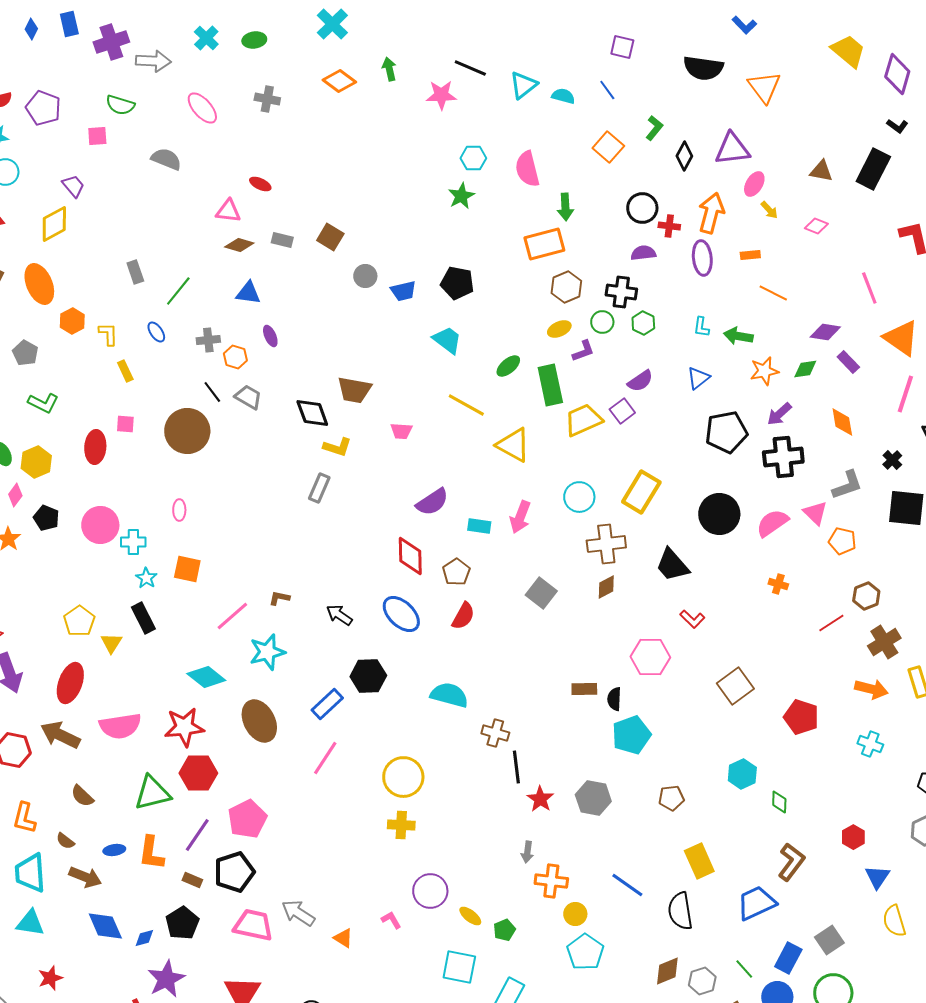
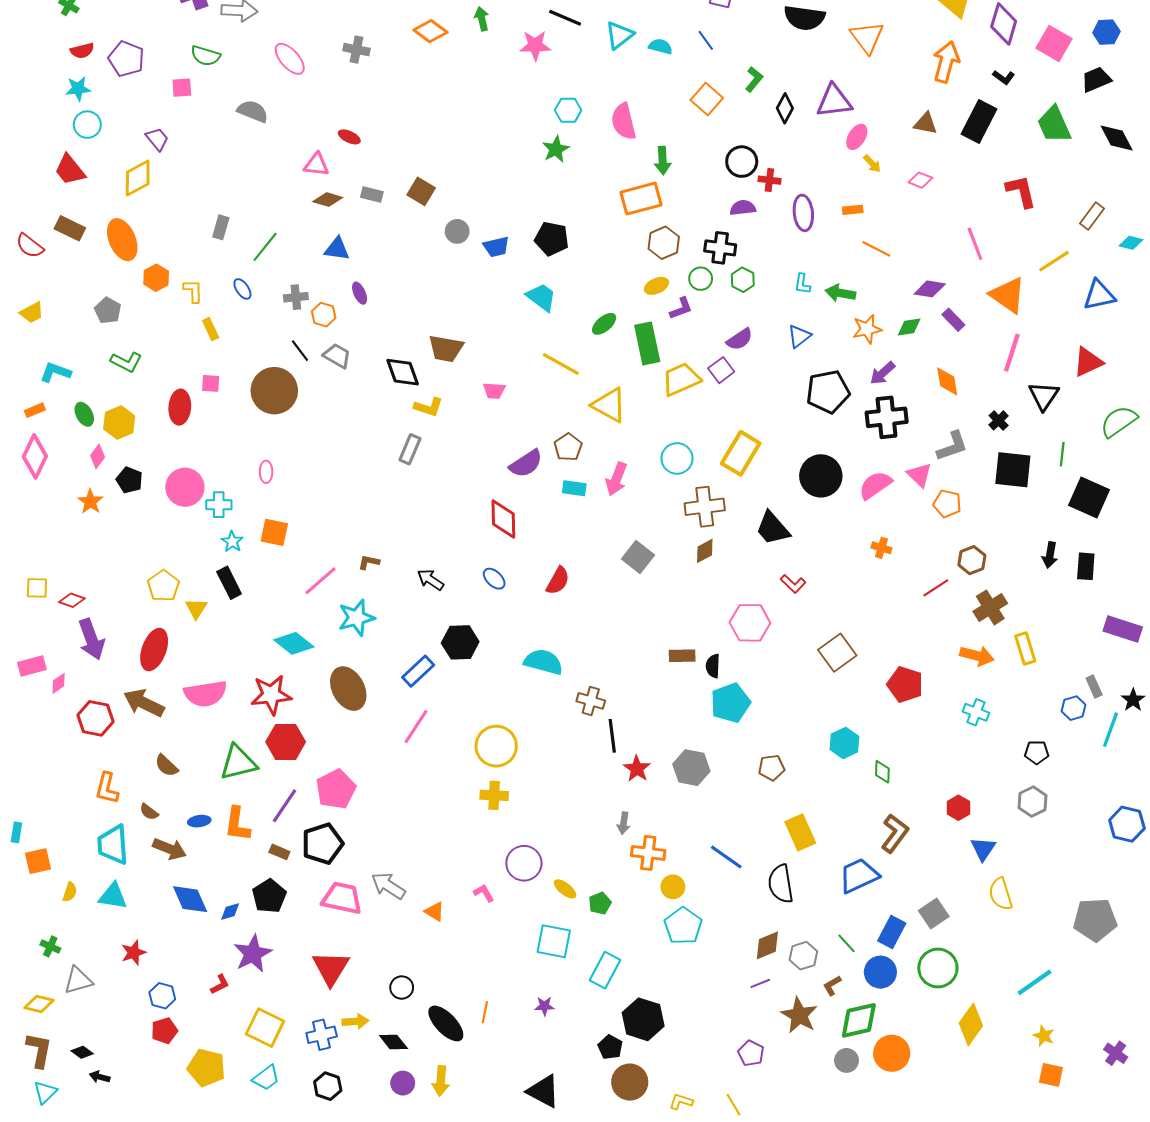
orange arrow: (711, 213) -> (946, 62), moved
gray rectangle: (135, 272) -> (221, 227), turned 35
brown pentagon: (456, 572) -> (568, 447), moved
blue ellipse: (401, 614) -> (494, 579), size x0.6

